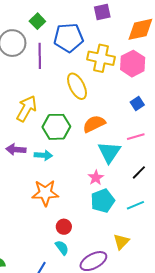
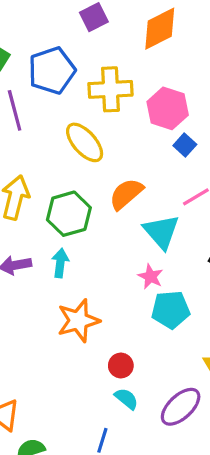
pink hexagon: (133, 64) -> (168, 108), moved
cyan arrow: (43, 155) -> (60, 263), turned -72
cyan pentagon: (103, 201) -> (171, 310), turned 30

